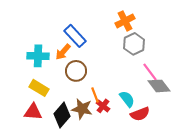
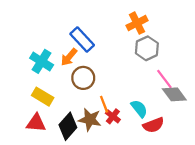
cyan cross: (38, 56) -> (42, 61), turned 30

